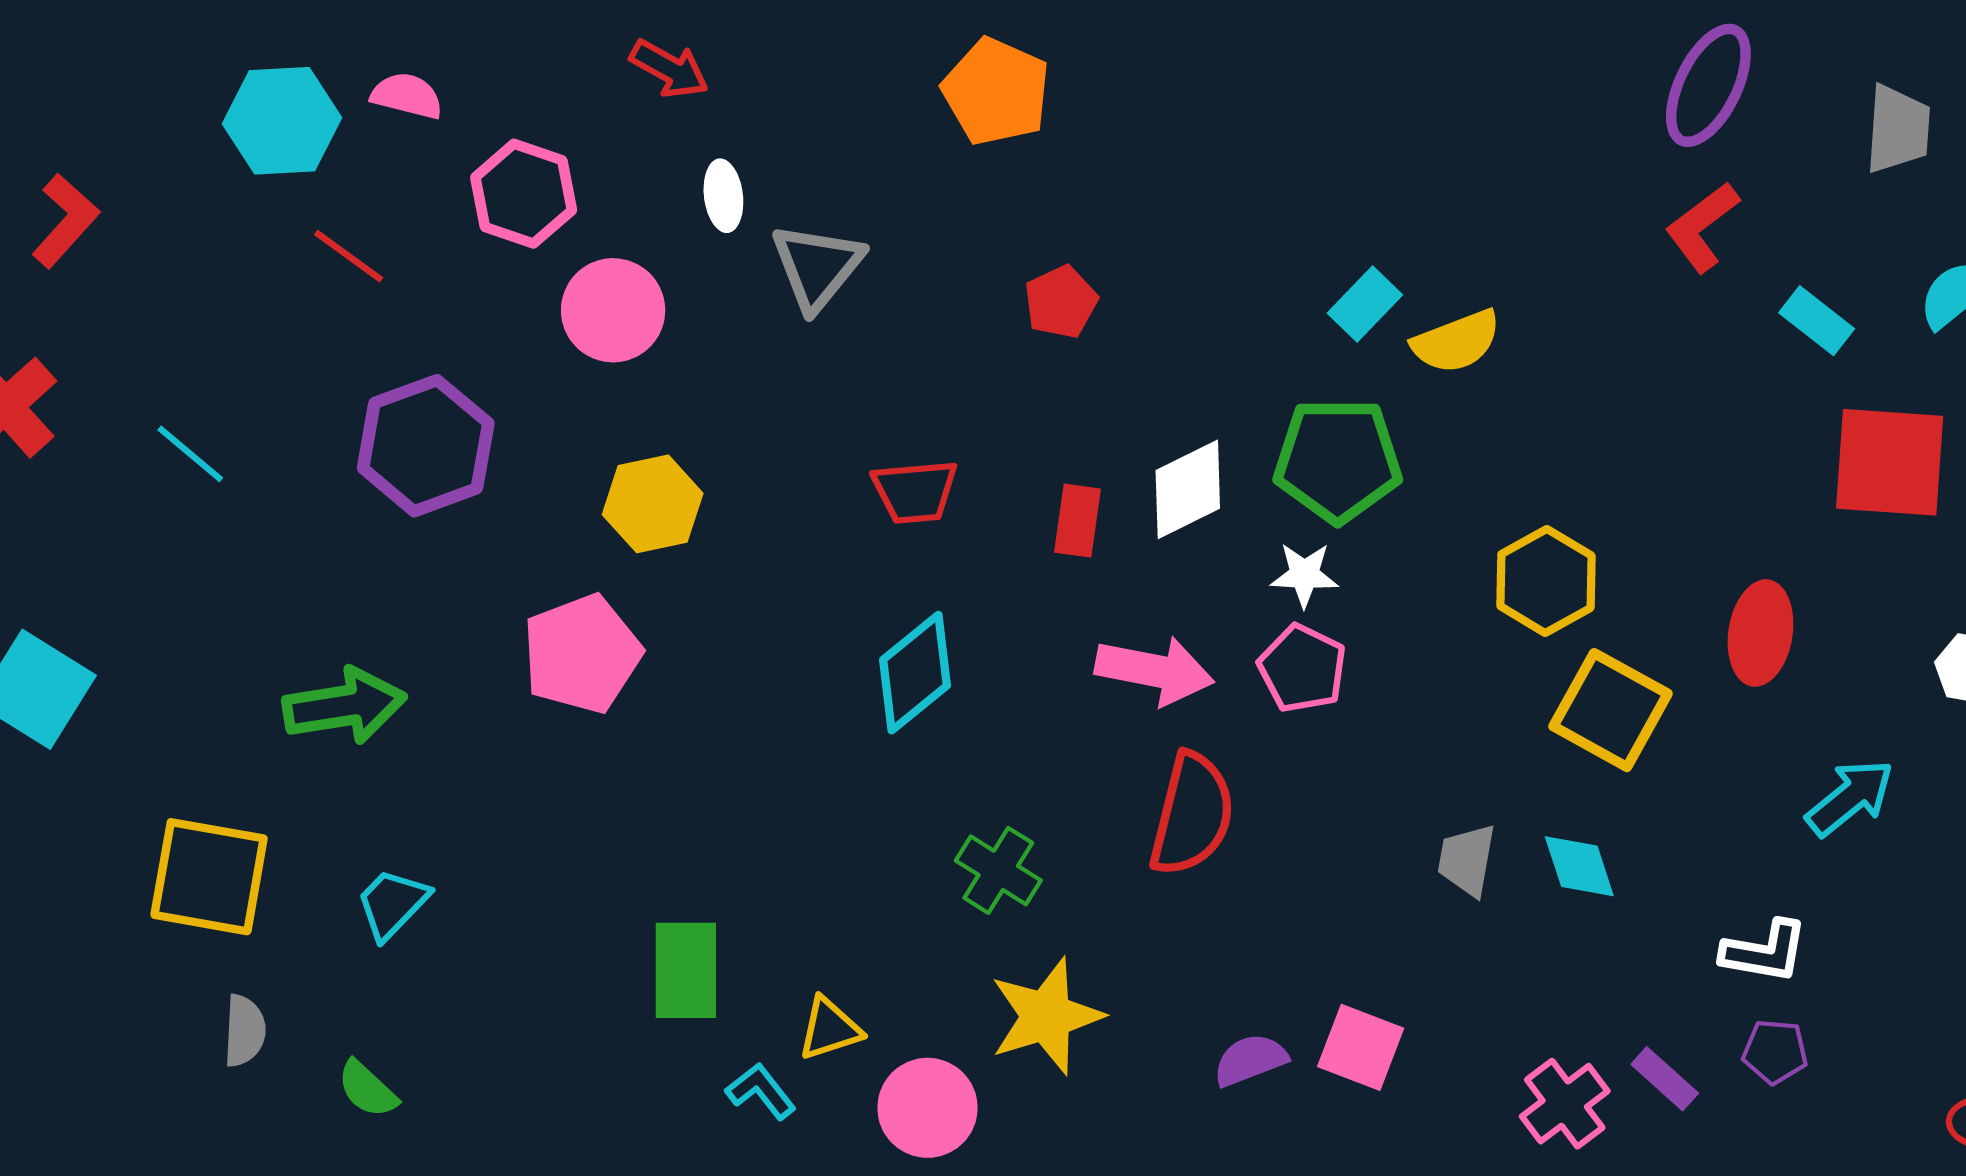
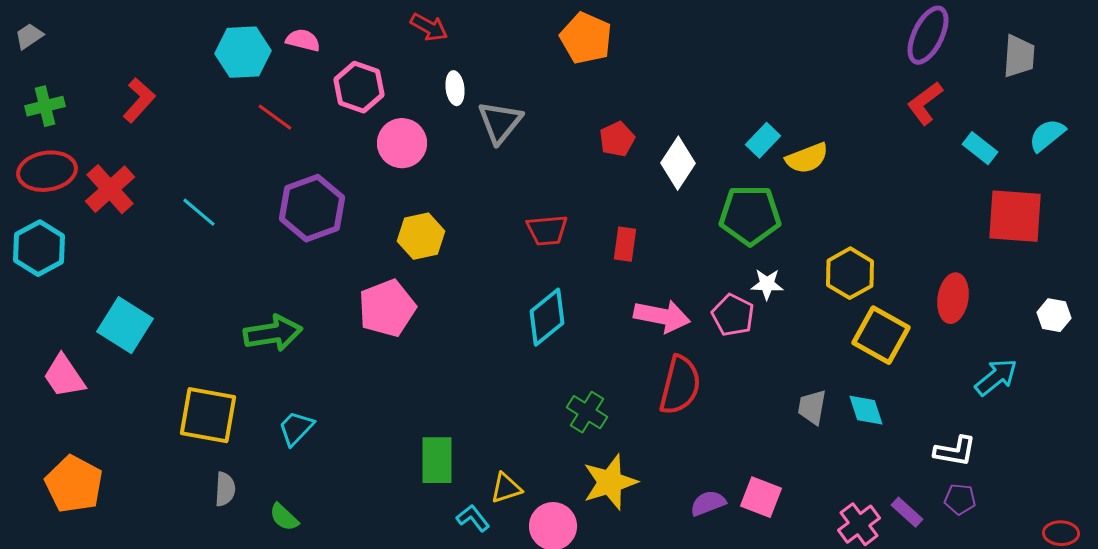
white diamond: (1188, 489) -> (678, 163), moved, turned -30
white star: (1304, 575) -> (767, 284), moved

